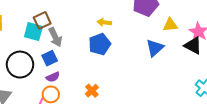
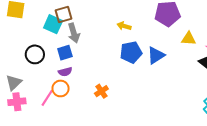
blue pentagon: (100, 44) -> (131, 52), moved
blue triangle: (155, 48) -> (156, 55), moved
black circle: (20, 65) -> (35, 54), size x0.7

